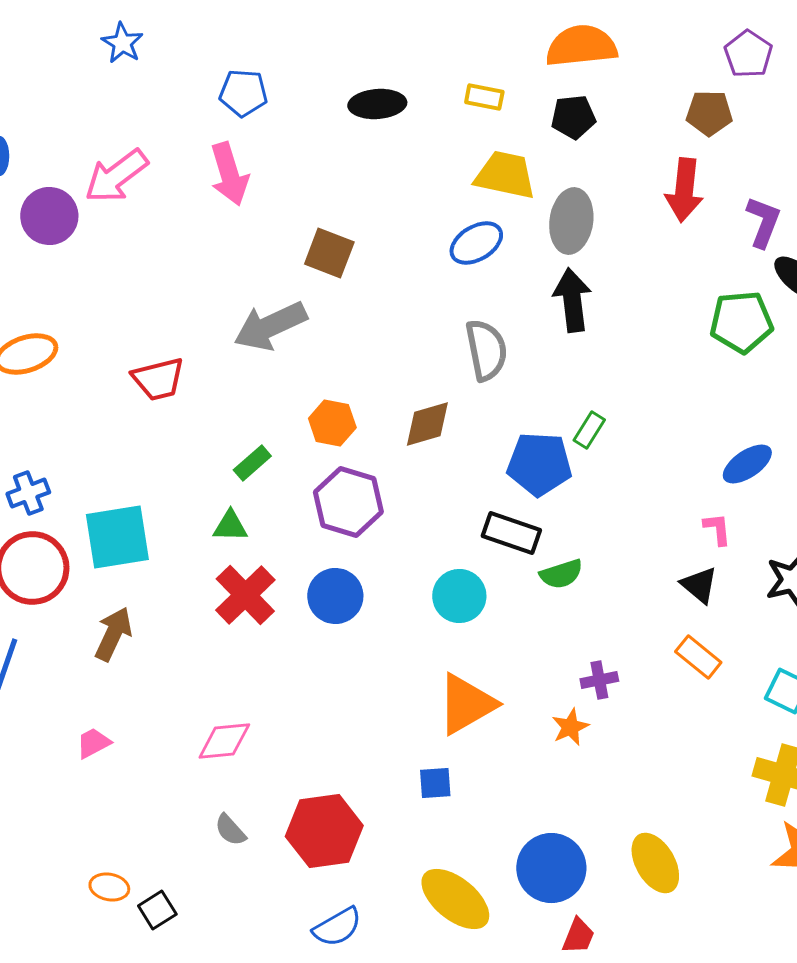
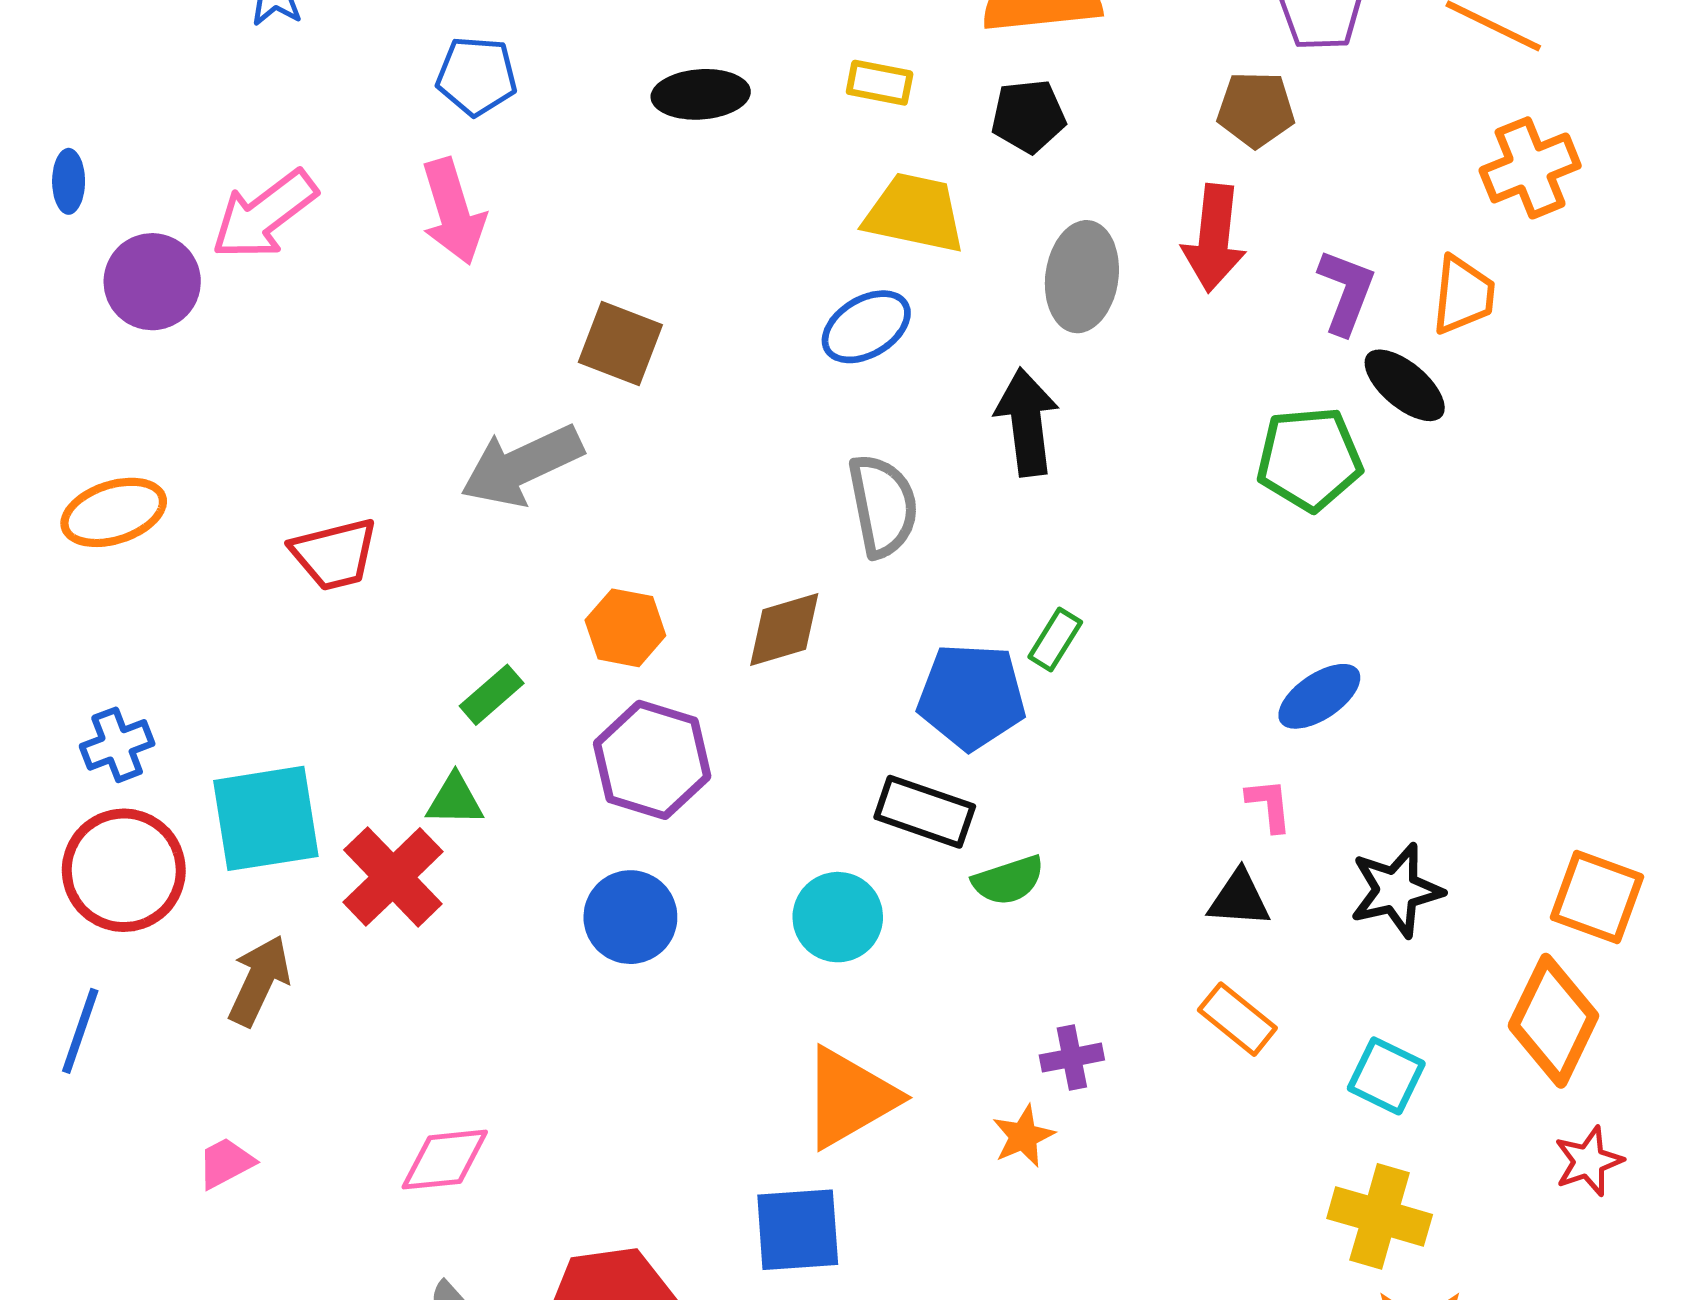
gray ellipse: (571, 221) -> (1082, 277), moved
black triangle: (699, 585) -> (1239, 899), turned -36
red cross: (245, 595) -> (393, 877), moved
blue square: (435, 783) -> (798, 1230), size x1.6

